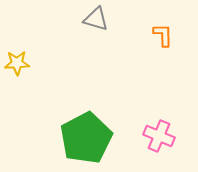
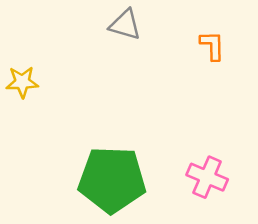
green pentagon: (86, 138) -> (112, 180), turned 30

